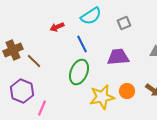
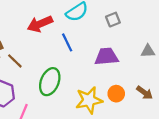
red arrow: (57, 27) -> (40, 24), size x1.6
green ellipse: (79, 72) -> (50, 82), moved

